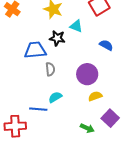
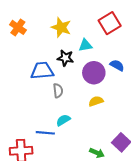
cyan triangle: (76, 26) -> (85, 45), turned -32
purple circle: (87, 74) -> (94, 73), moved
yellow semicircle: (95, 96) -> (96, 101), moved

